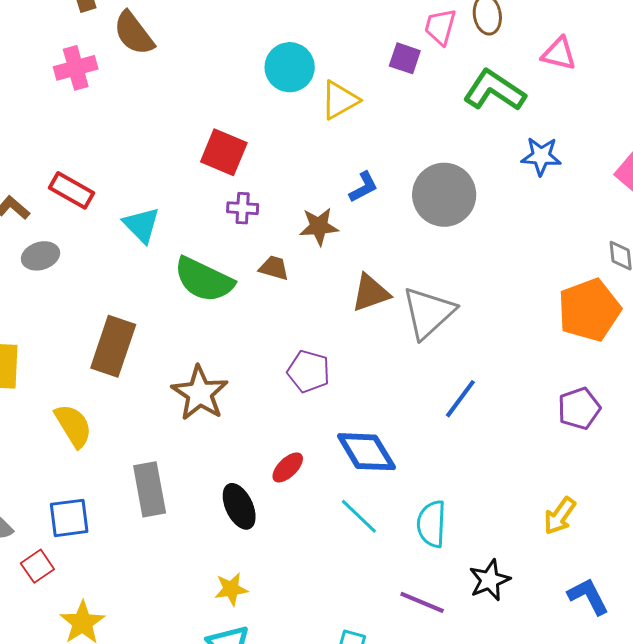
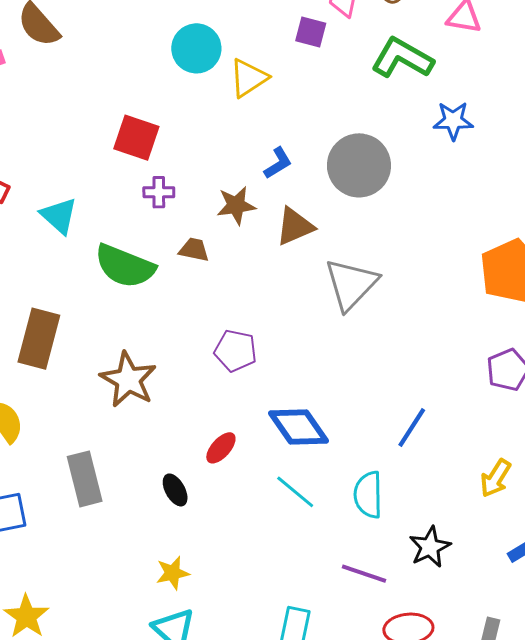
brown triangle: (371, 293) -> (295, 226), moved
blue line: (460, 399) -> (412, 428), moved
black ellipse: (239, 506) -> (175, 490), size x0.7

